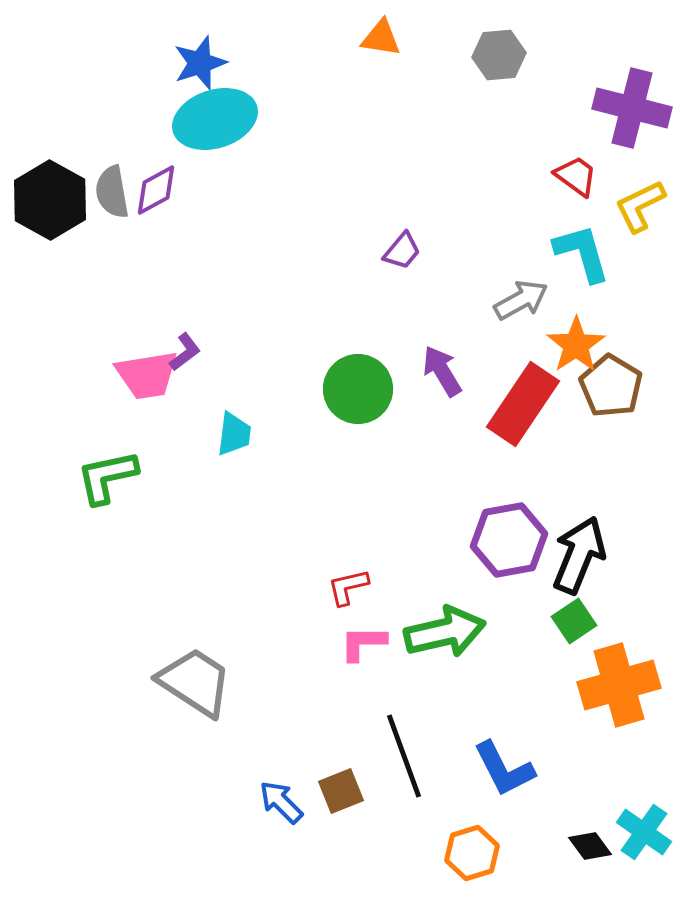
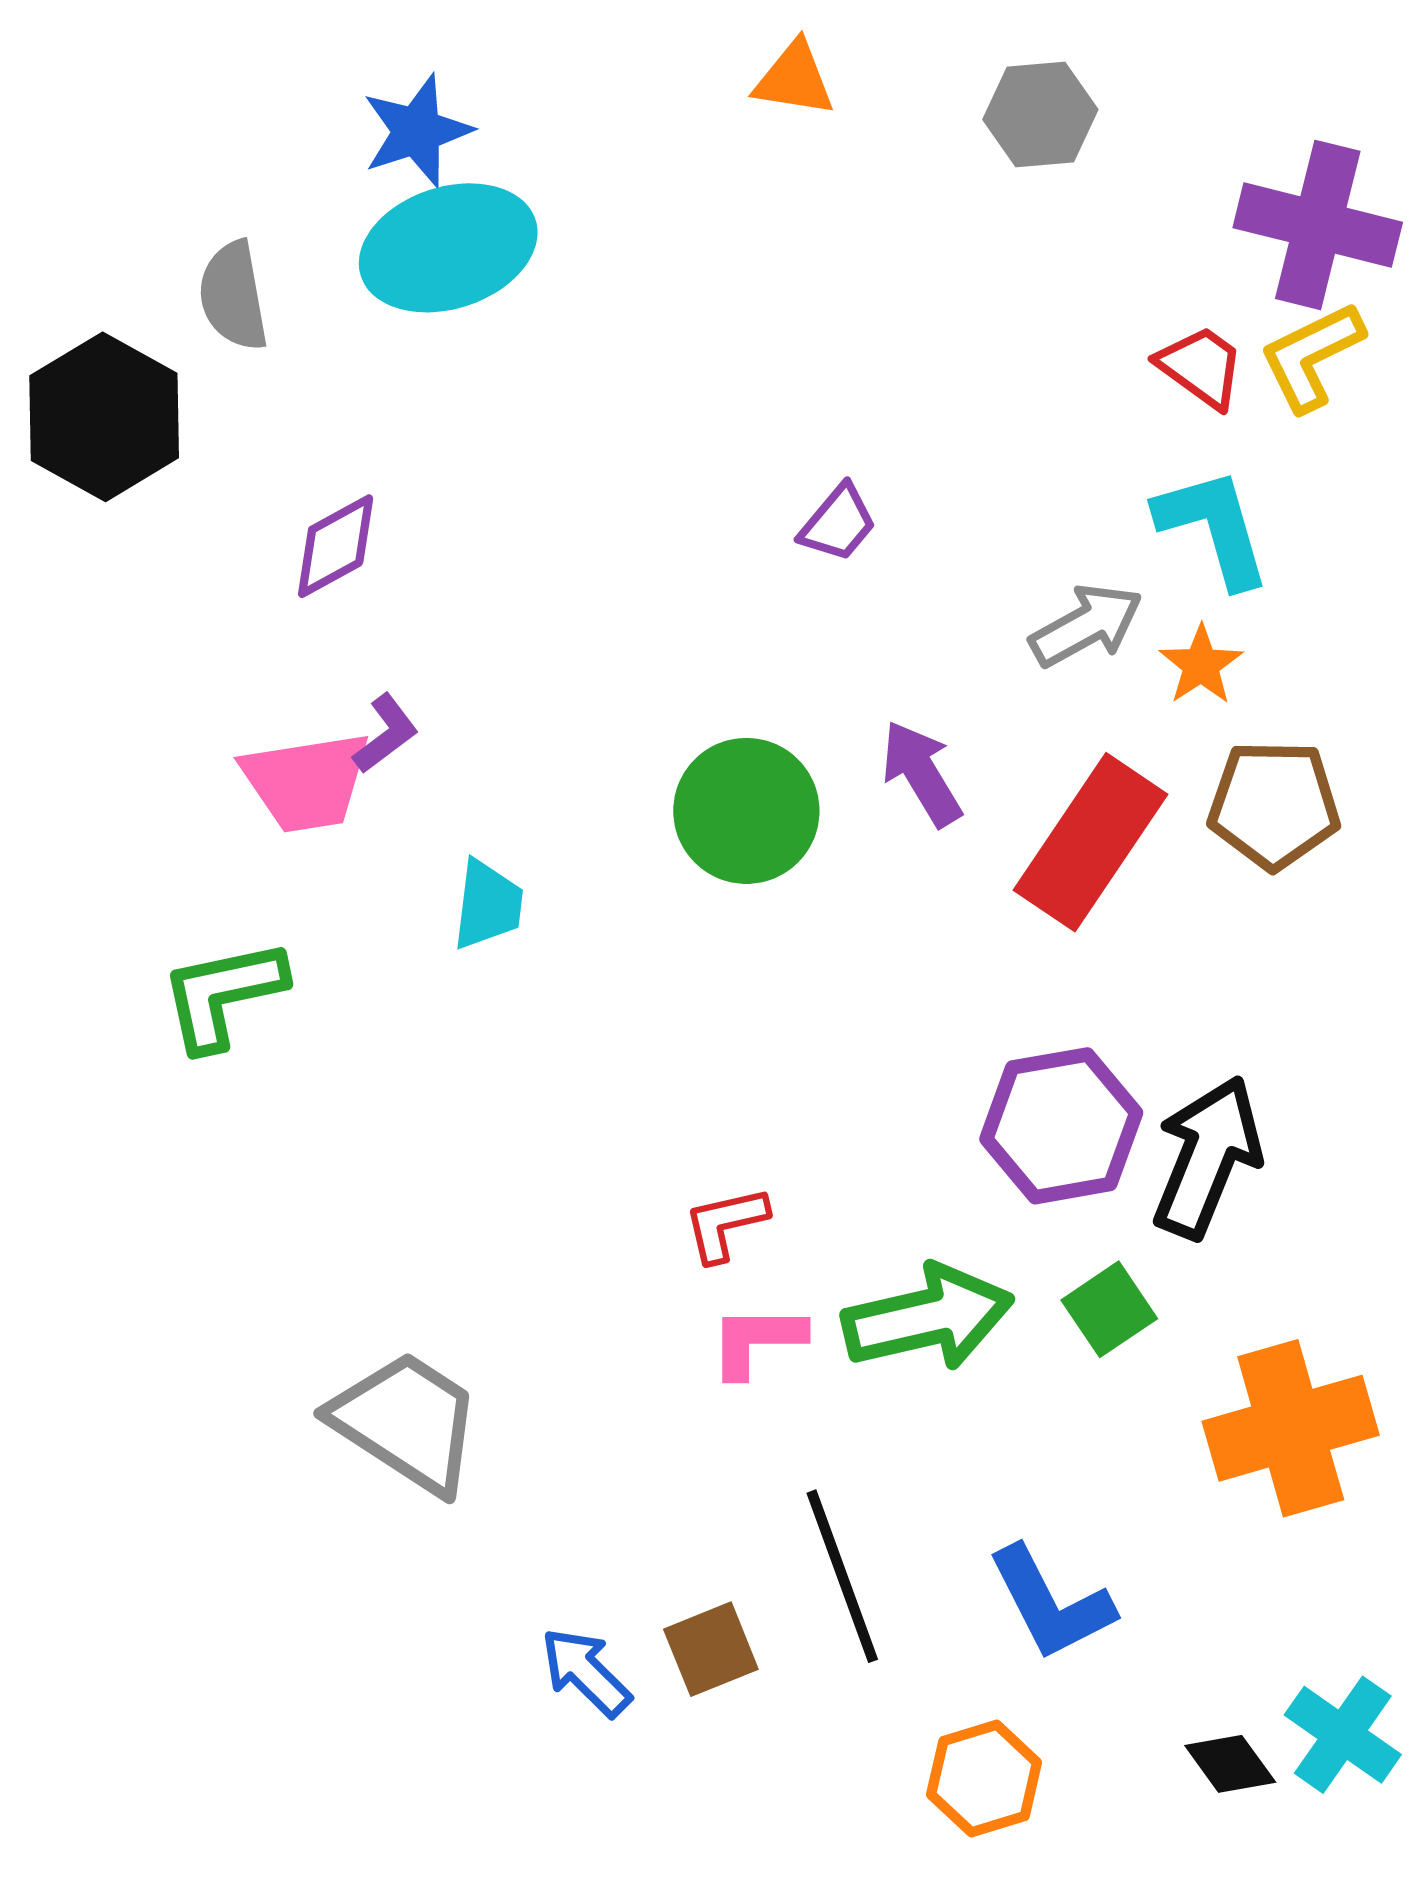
purple diamond: (156, 190) -> (336, 546), moved
gray semicircle: (112, 192) -> (233, 296), moved
yellow L-shape: (640, 206) -> (1311, 356), moved
orange star: (576, 345) -> (1201, 665), moved, size x0.7
brown pentagon: (611, 386) -> (1274, 805), turned -30
green square: (574, 621) -> (1109, 1309), moved

